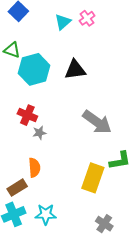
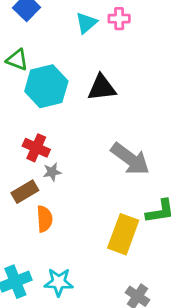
pink cross: (87, 18) -> (119, 19), turned 35
brown rectangle: (17, 188) -> (25, 192), moved

